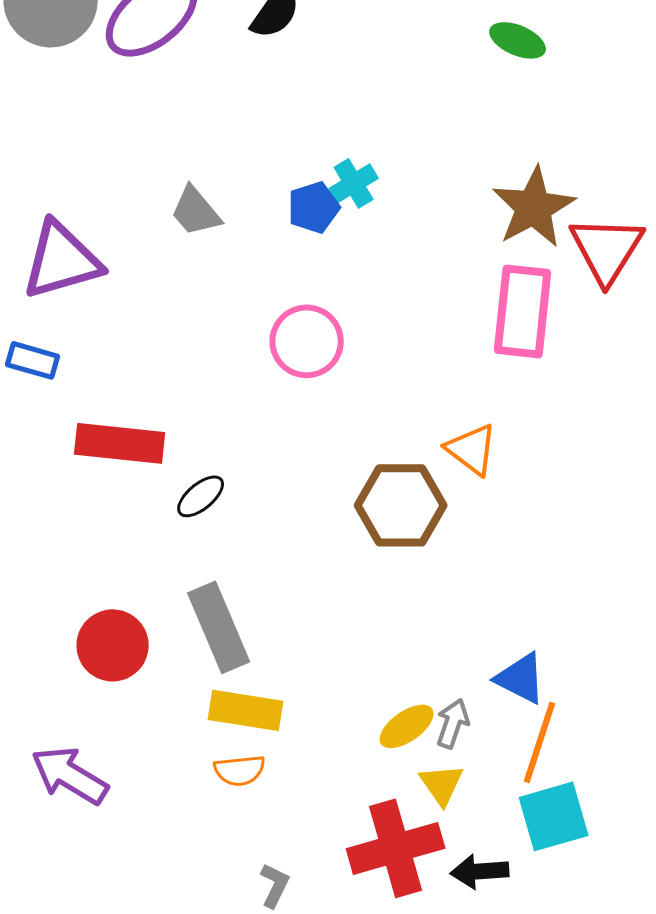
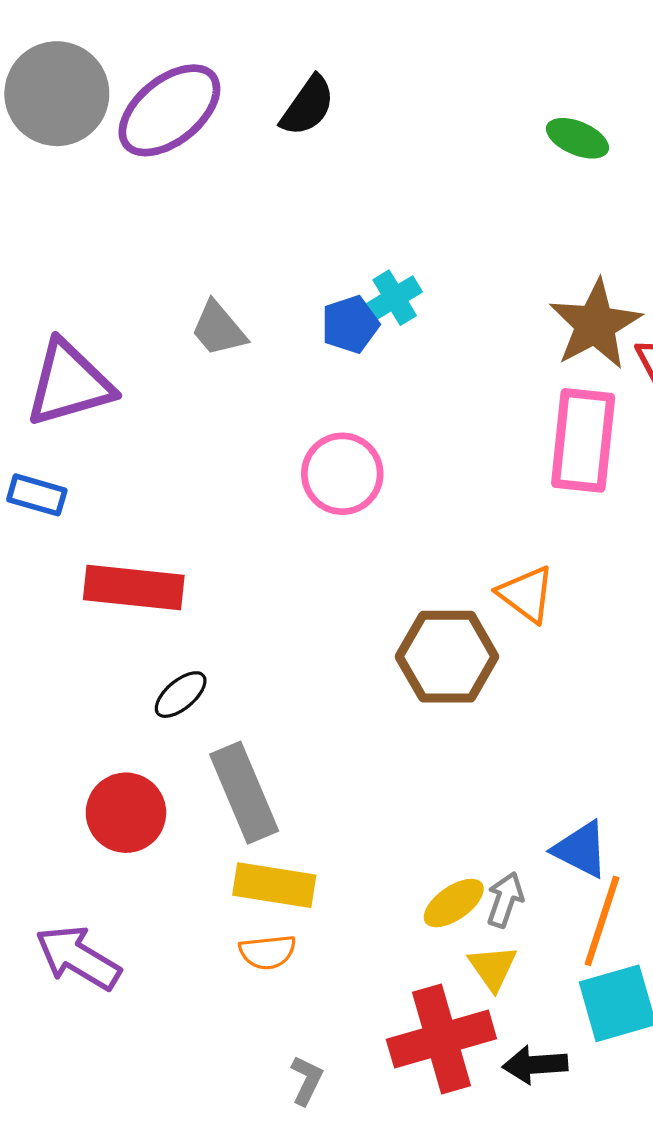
black ellipse: (201, 496) -> (181, 695), moved

